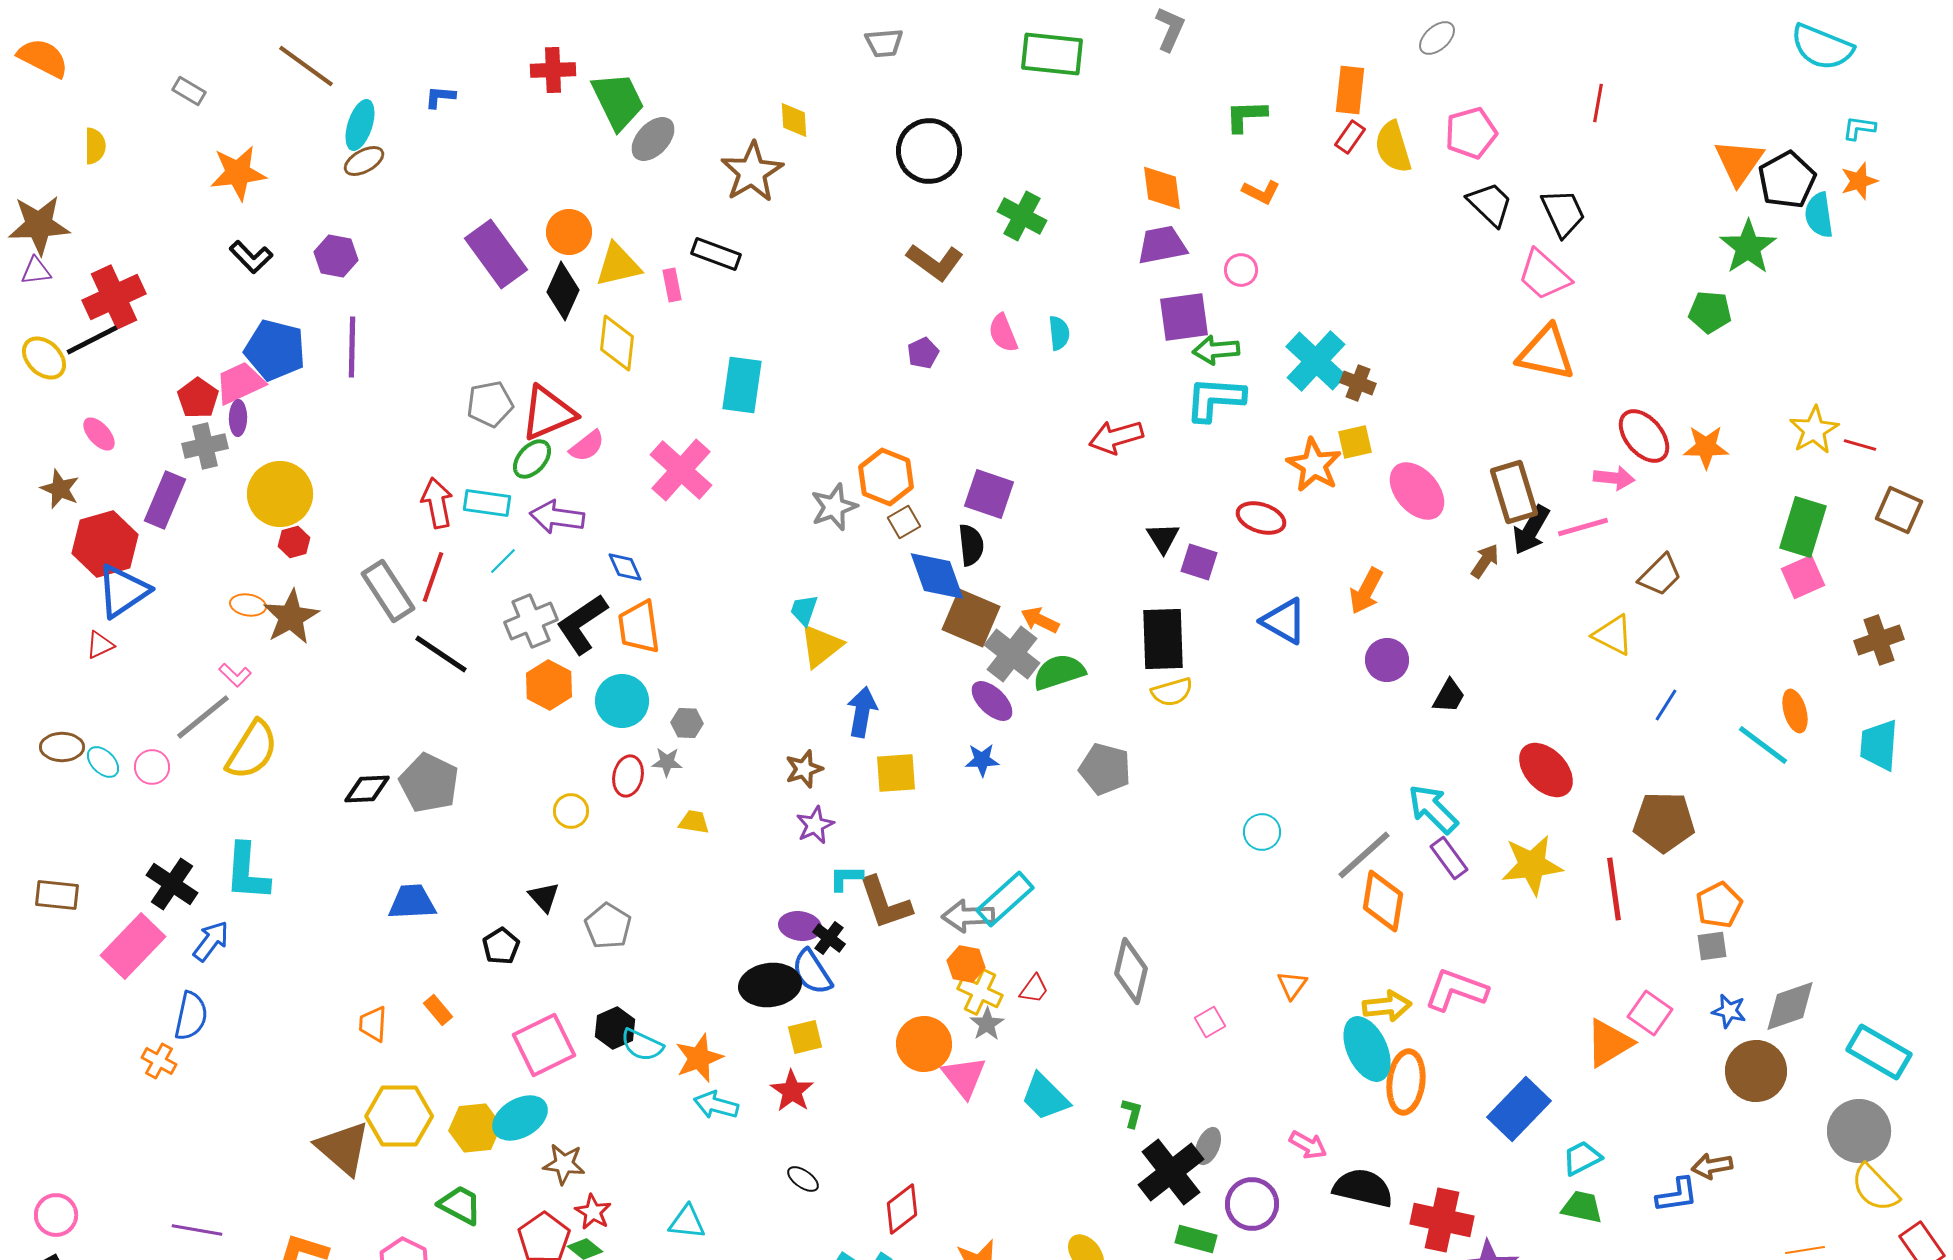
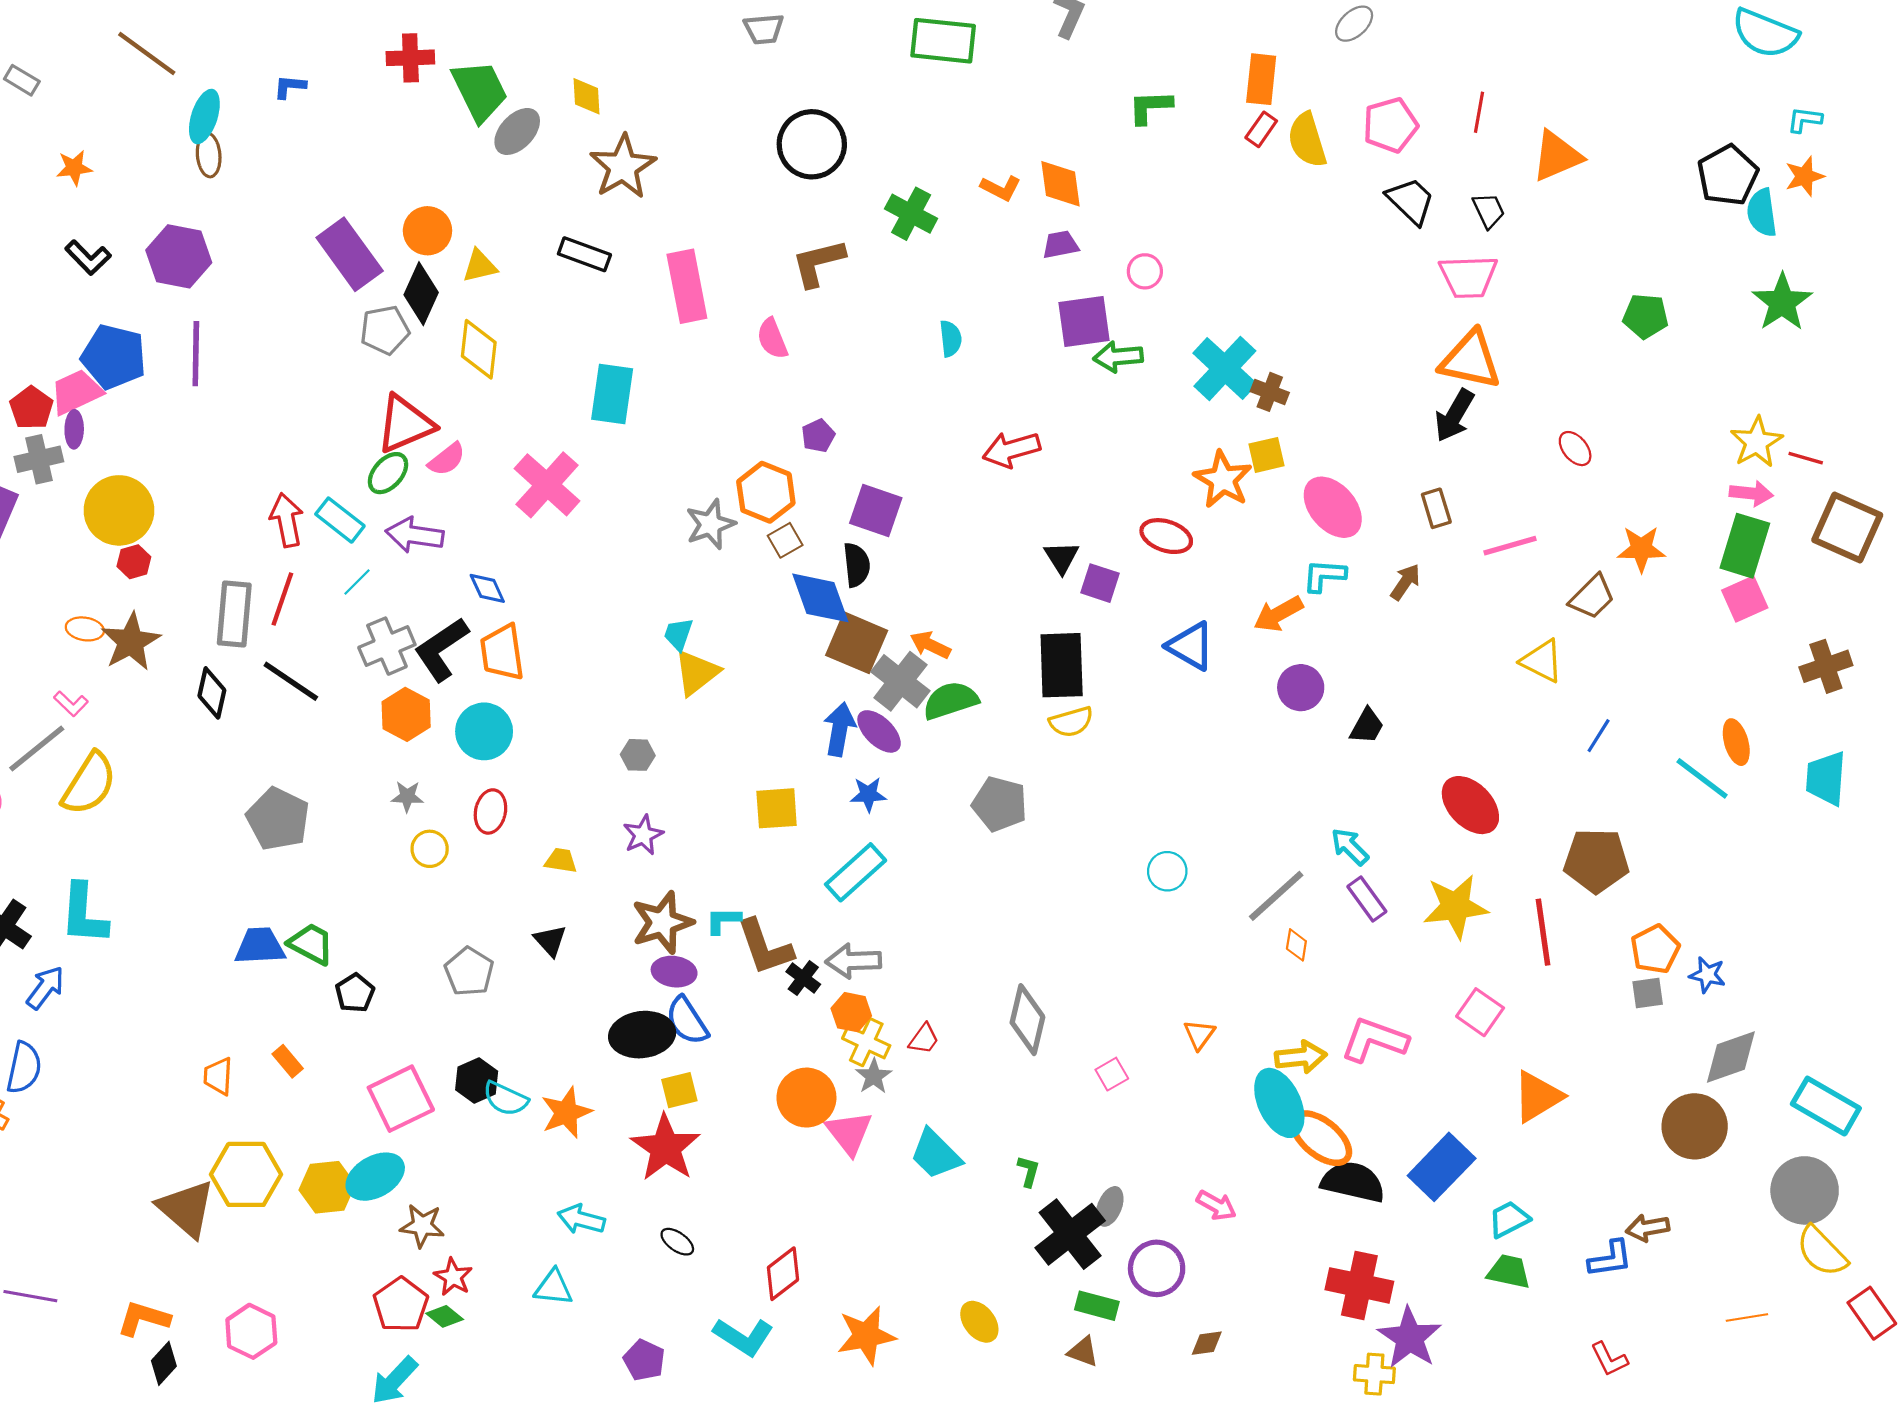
red line: (1598, 103) -> (1479, 112), moved
yellow diamond: (794, 120) -> (587, 96), moved
brown ellipse: (364, 161) -> (209, 155), turned -66
orange triangle: (1739, 162) -> (1557, 156), moved, turned 32
orange star: (238, 173) -> (74, 168), size x0.6
orange L-shape: (1261, 192) -> (1001, 188), moved
black trapezoid: (1563, 213) -> (1489, 210), size x0.7
purple trapezoid: (1162, 245) -> (1061, 245), size x0.7
green star: (1748, 247) -> (1782, 302), moved
purple hexagon: (336, 256) -> (179, 256), size x1.4
brown L-shape: (935, 262) -> (818, 263), turned 130
yellow triangle: (618, 265) -> (480, 266), size x0.7
pink trapezoid: (1544, 275) -> (1468, 277), turned -44
pink rectangle: (672, 285) -> (687, 286), moved, size x2.0
pink semicircle: (1003, 333) -> (772, 339), moved
purple pentagon: (923, 353) -> (818, 436), moved
cyan L-shape: (1215, 399) -> (1324, 576), moved, size x0.7
gray pentagon: (490, 404) -> (385, 330), moved
red ellipse: (1644, 436) -> (1575, 449), size x0.6
orange star: (1706, 447) -> (1641, 549), moved
pink arrow: (1614, 478) -> (1751, 493), moved
brown rectangle: (1514, 492) -> (1436, 508), size x0.6
cyan rectangle: (487, 503) -> (340, 520), turned 30
brown square: (1899, 510) -> (1847, 528), size x1.4
black arrow: (1531, 530) -> (1454, 415), moved
gray rectangle: (388, 591) -> (234, 614), turned 38
orange arrow: (1366, 591) -> (1278, 614), turned 33
blue arrow: (862, 712) -> (840, 729), moved
gray hexagon: (687, 723) -> (638, 755), moved
gray star: (667, 762) -> (407, 797), moved
brown star: (804, 769) -> (662, 922), moved, size x1.5
black diamond: (367, 789) -> (212, 693), moved, turned -75
cyan arrow: (1433, 809) -> (1350, 847), size x0.7
purple star: (815, 825) -> (643, 835), moved
black triangle: (544, 897) -> (550, 941), moved
cyan rectangle: (1005, 899) -> (856, 872), moved
orange diamond: (1383, 901) -> (1296, 945), size x0.5
black cross: (829, 938) -> (803, 978), moved
blue star: (1729, 1011) -> (1707, 975), moved
pink square: (1650, 1013) -> (1480, 1012), moved
orange ellipse: (1406, 1082) -> (1321, 1138), turned -58
red star: (792, 1091) -> (666, 1148), size x1.5
cyan arrow: (716, 1105) -> (581, 1219), moved
black semicircle: (1363, 1188) -> (1353, 1182), moved
green trapezoid: (460, 1205) -> (311, 944), moved

